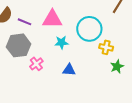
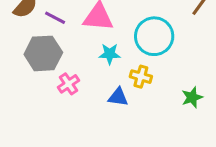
yellow cross: (106, 47) -> (141, 77), moved

